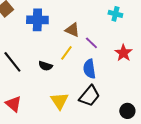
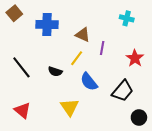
purple line: (91, 43) -> (102, 48), turned 56
blue semicircle: (89, 69) -> (89, 82), moved, turned -30
black trapezoid: (89, 96) -> (123, 91), moved

